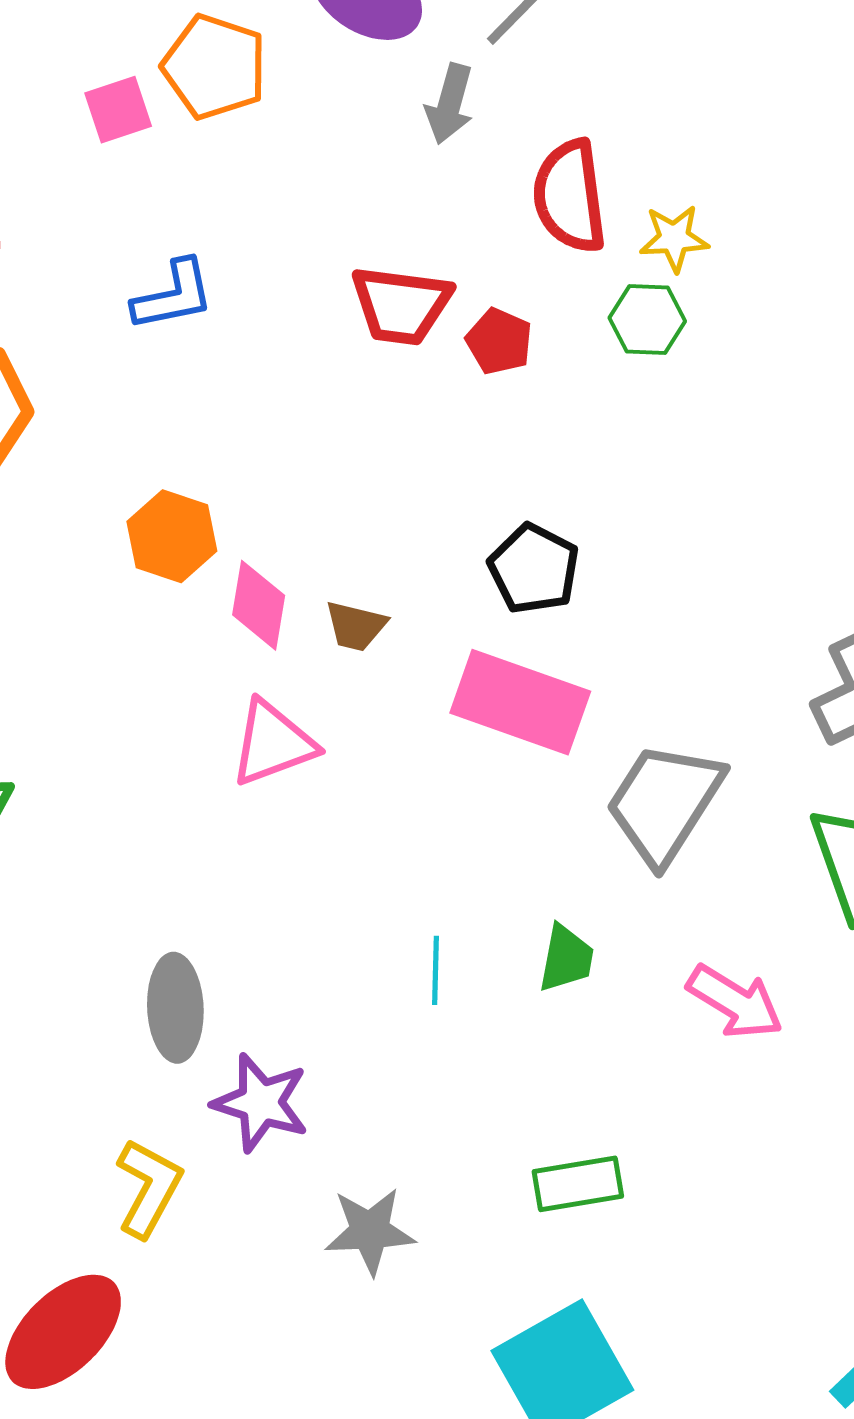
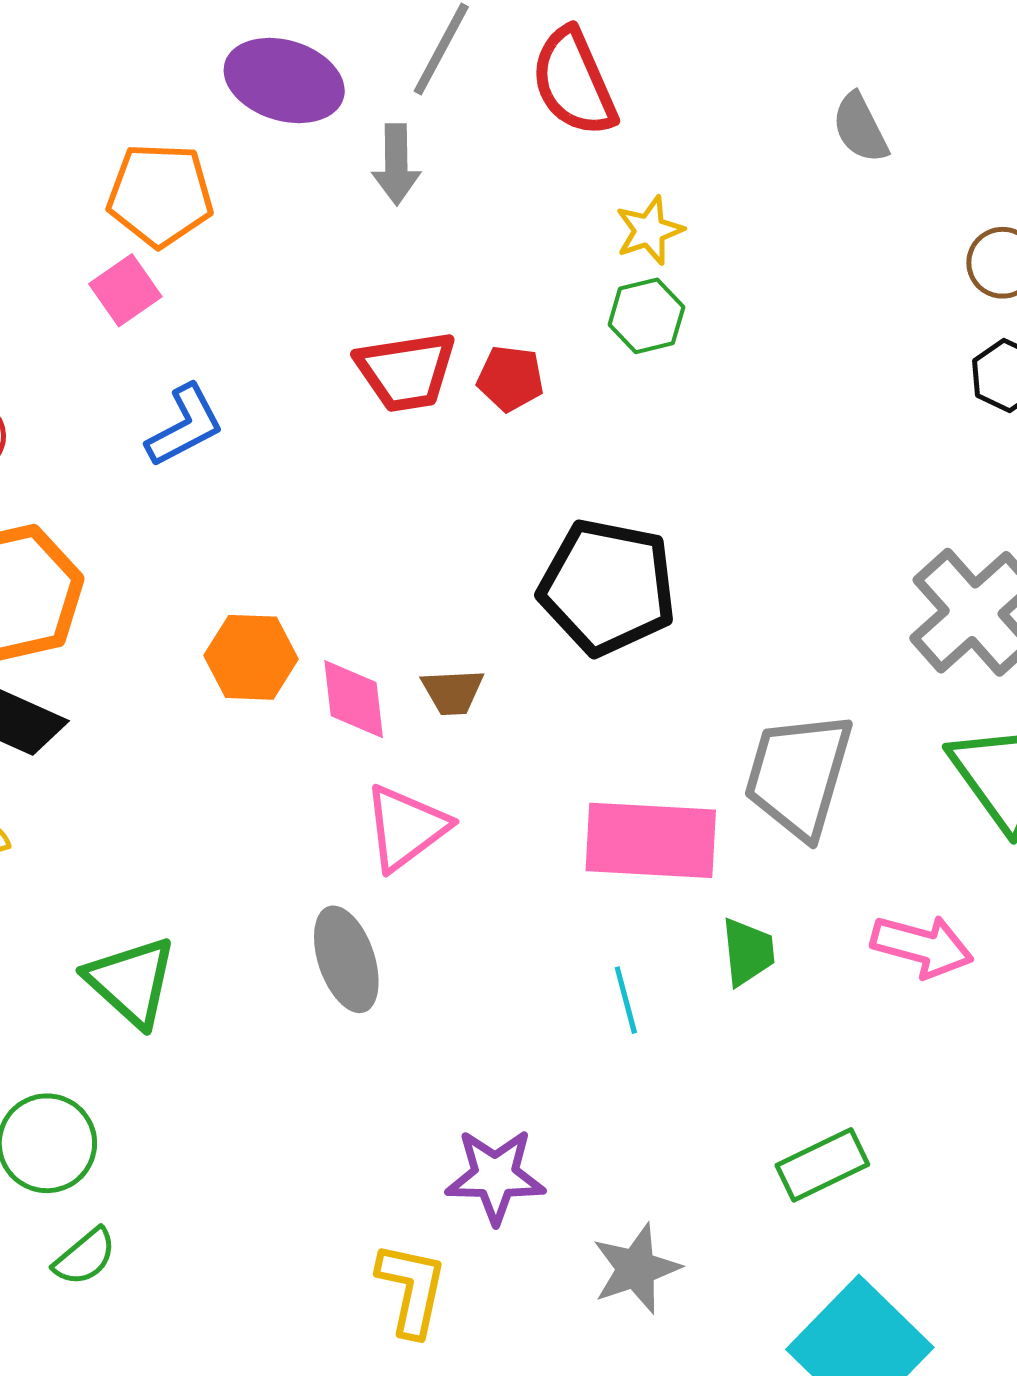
pink square: (118, 110) -> (125, 290), moved
red semicircle: (570, 196) -> (574, 82), moved
black pentagon: (534, 569) -> (607, 587), size x1.5
pink rectangle: (520, 702) -> (651, 840), moved
gray ellipse: (175, 1008) -> (346, 959), moved

